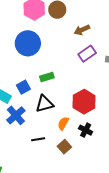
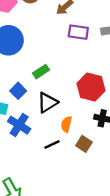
purple rectangle: (87, 54) -> (78, 32), turned 60
orange semicircle: (63, 123) -> (66, 124), moved

